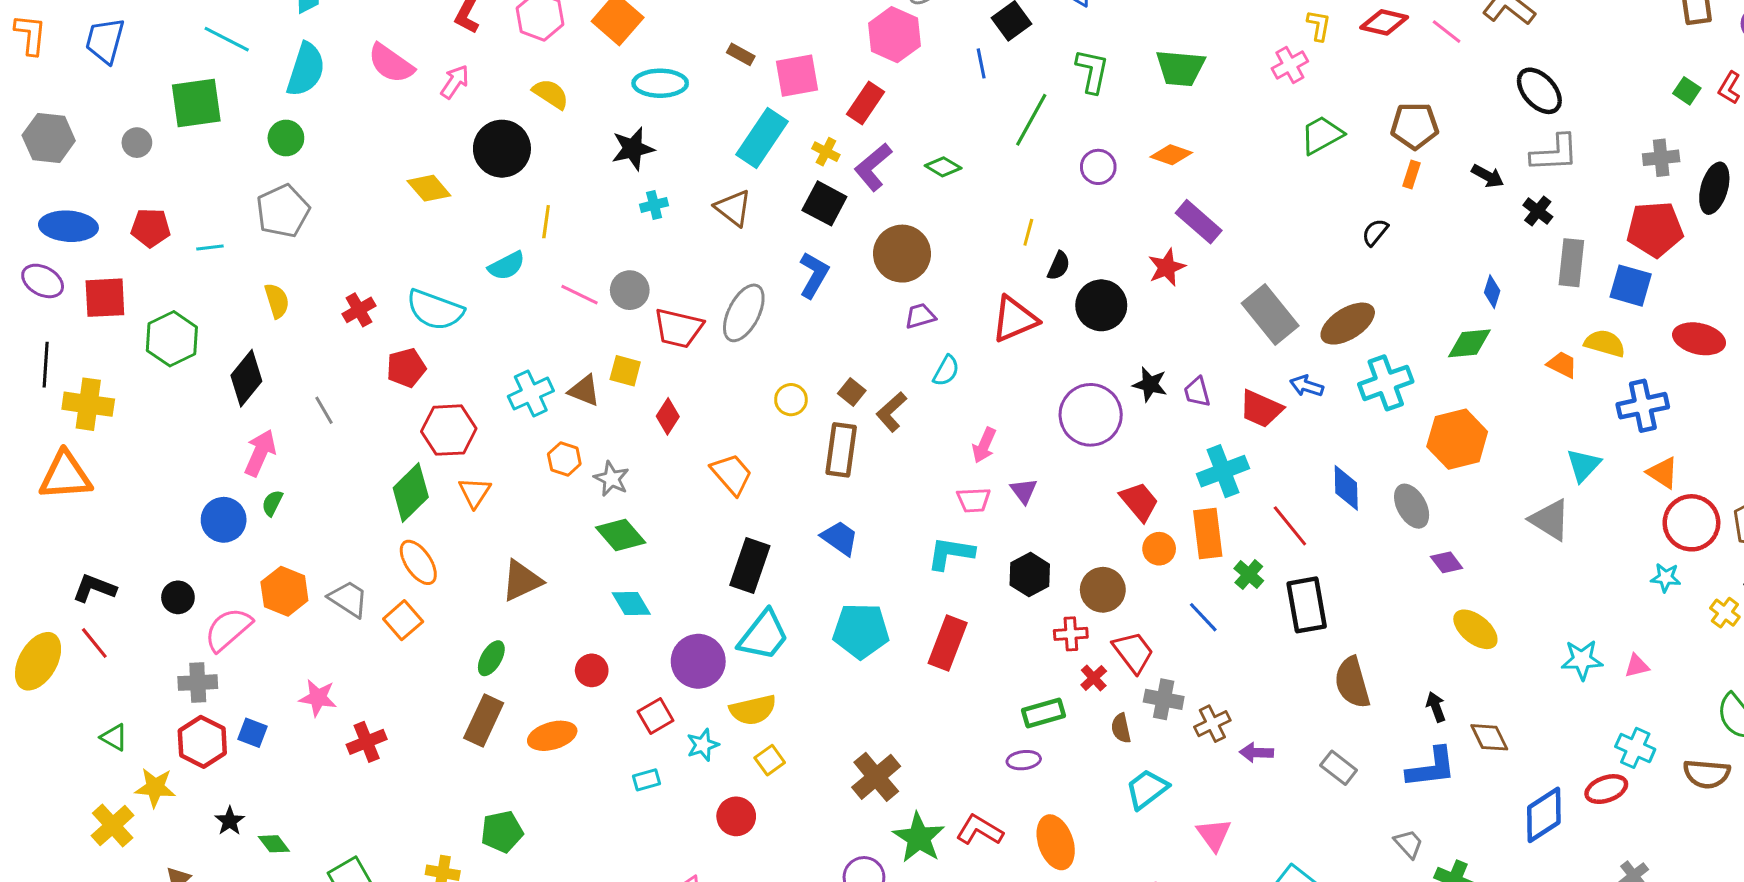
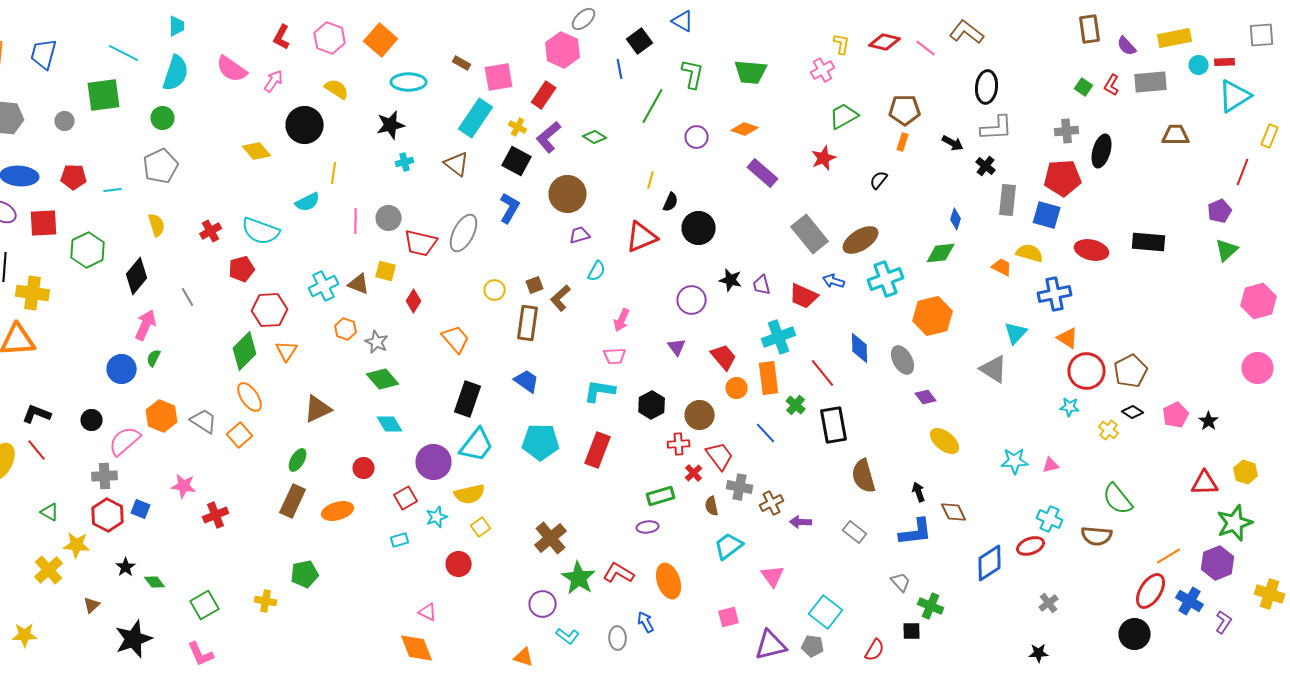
black ellipse: (1539, 91) -> (987, 87), turned 48
red star: (1167, 267) -> (824, 158), moved
pink line: (580, 295) -> (356, 221), turned 65
brown square: (852, 392) -> (535, 285), turned 30
purple circle: (1091, 415) -> (692, 300), size x0.7
purple triangle: (1024, 491) -> (677, 347), moved

